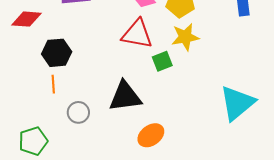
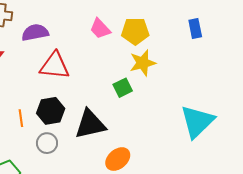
red triangle: (137, 34) -> (55, 66), moved
black hexagon: (57, 53) -> (51, 111), moved

